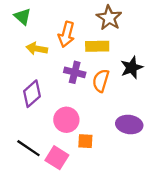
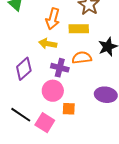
yellow arrow: (37, 49) -> (48, 44), moved
purple cross: (75, 72) -> (60, 68), moved
orange semicircle: (101, 81) -> (82, 58), turned 66

